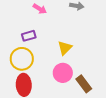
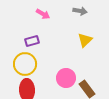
yellow triangle: (65, 48) -> (85, 40), moved

